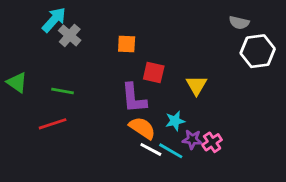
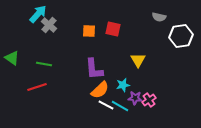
gray semicircle: (239, 23) -> (159, 17), moved
red square: (154, 72) -> (113, 29), moved
orange semicircle: (142, 128) -> (100, 90), turned 102

